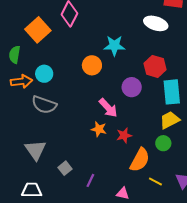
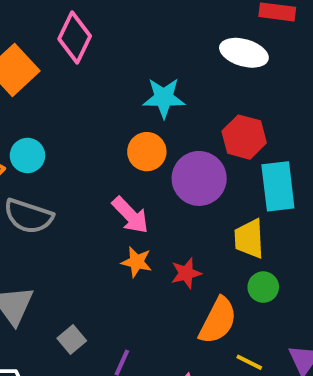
orange circle: (92, 65) -> (147, 152), moved
purple circle: (132, 87) -> (199, 178), size x1.4
pink arrow: (108, 108) -> (130, 215), moved
yellow trapezoid: (170, 120) -> (249, 239), moved, turned -65

